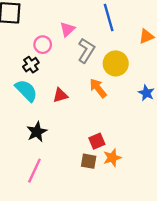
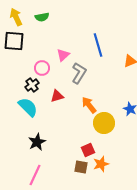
yellow circle: (116, 63) -> (104, 123), moved
red triangle: (60, 95) -> (57, 96), moved

